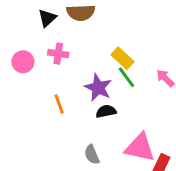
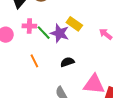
green line: (126, 77) -> (44, 33), moved
purple star: (98, 88) -> (60, 33), moved

